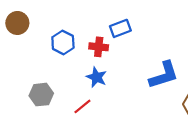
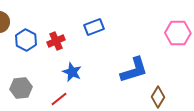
blue hexagon: (63, 42) -> (26, 40), moved
red cross: (99, 47) -> (56, 41), moved, turned -30

